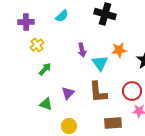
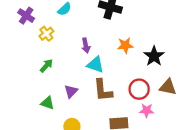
purple cross: (26, 22) -> (26, 16), turned 35
yellow cross: (37, 45) -> (46, 34), moved
cyan triangle: (100, 63) -> (95, 65), moved, turned -36

